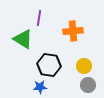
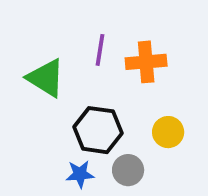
purple line: (39, 18) -> (100, 50), moved
gray circle: (88, 85) -> (128, 170), moved

